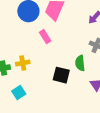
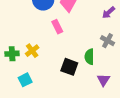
yellow cross: (23, 63) -> (32, 51), turned -32

